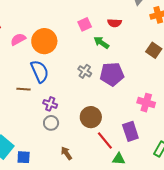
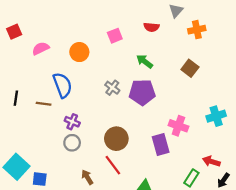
red semicircle: (115, 23) -> (151, 27), moved
orange circle: (44, 41) -> (79, 52), moved, size x0.7
green arrow: (101, 43) -> (145, 61), moved
purple rectangle: (130, 131) -> (161, 144), moved
red line: (105, 140) -> (113, 165), moved

